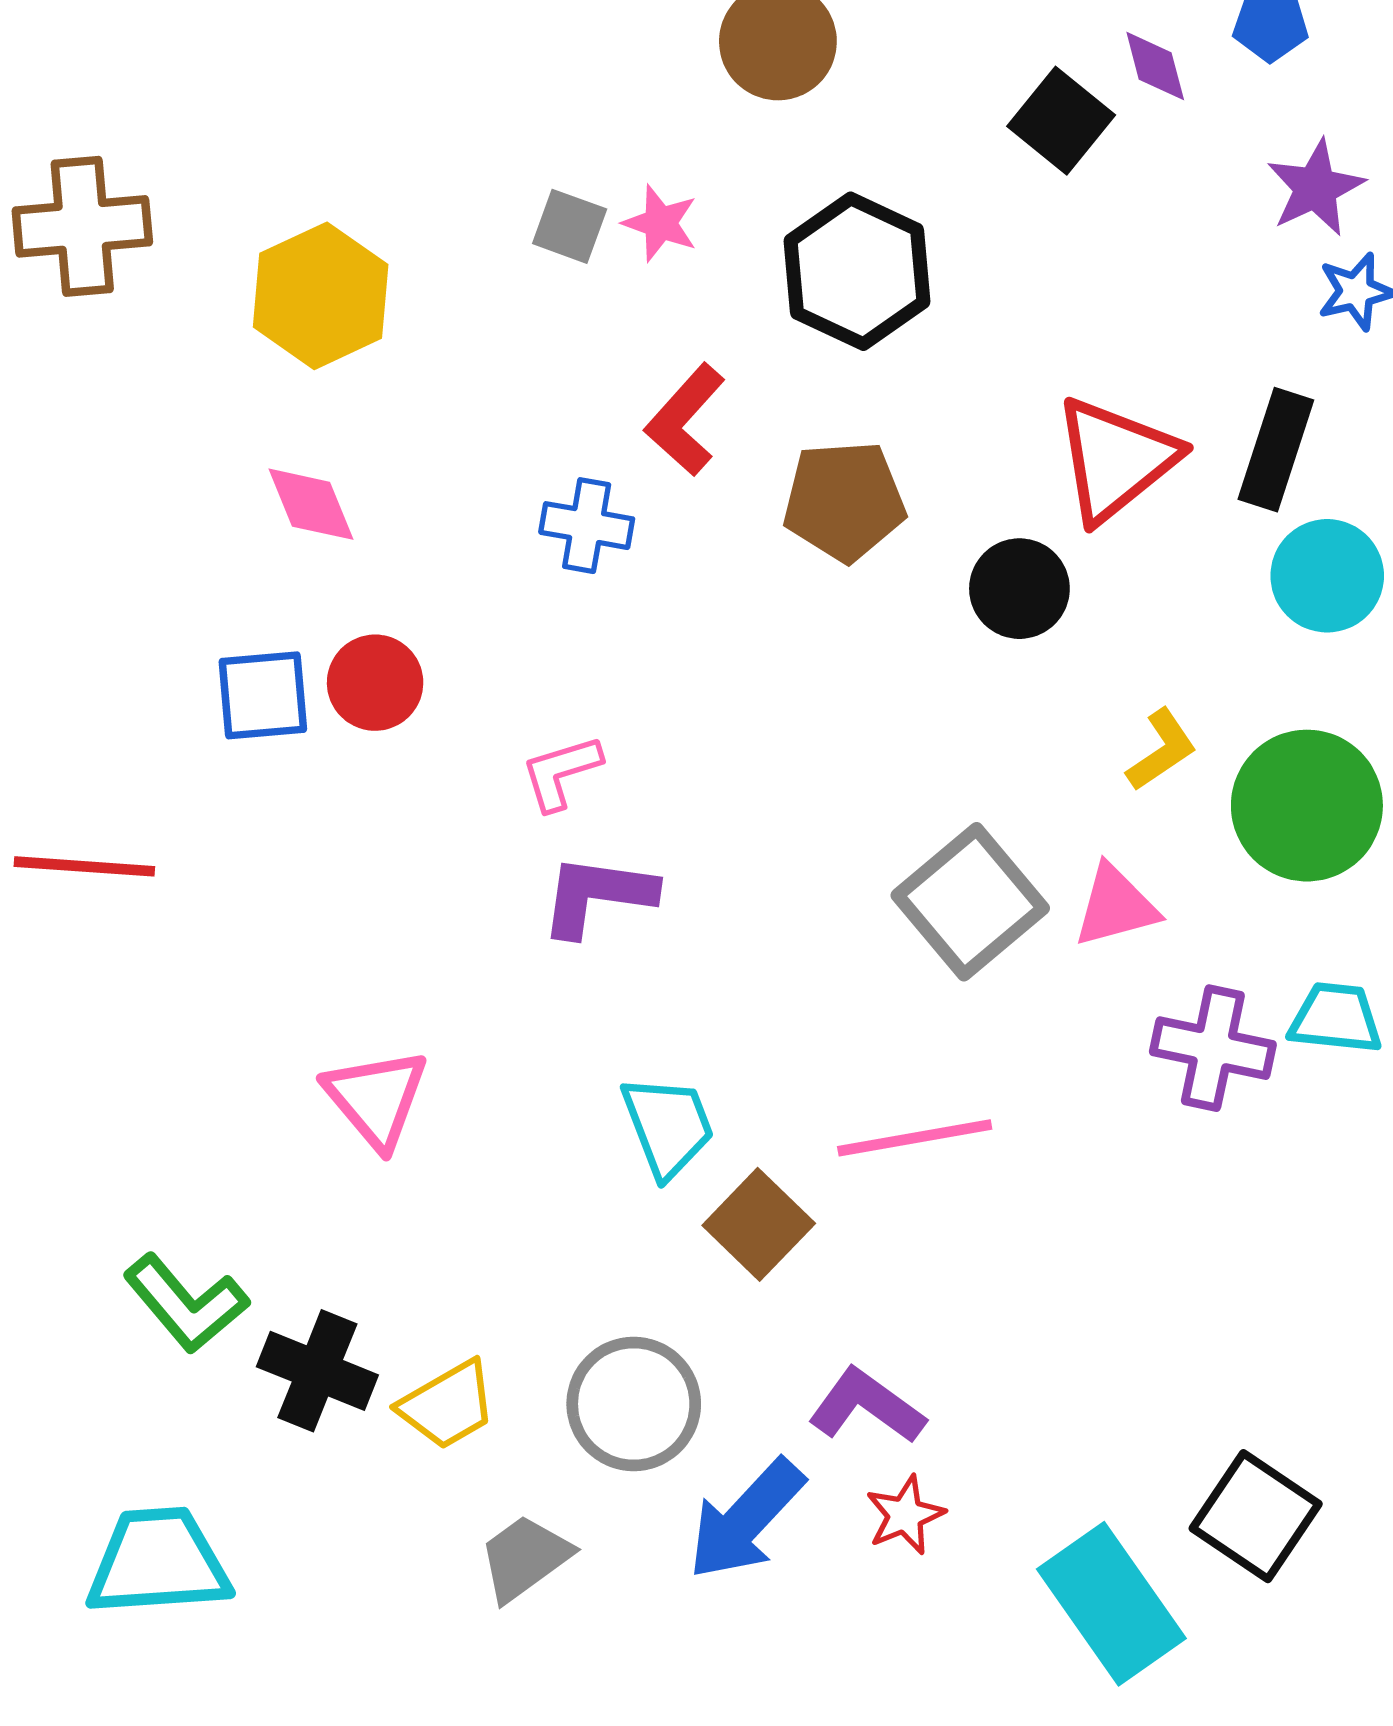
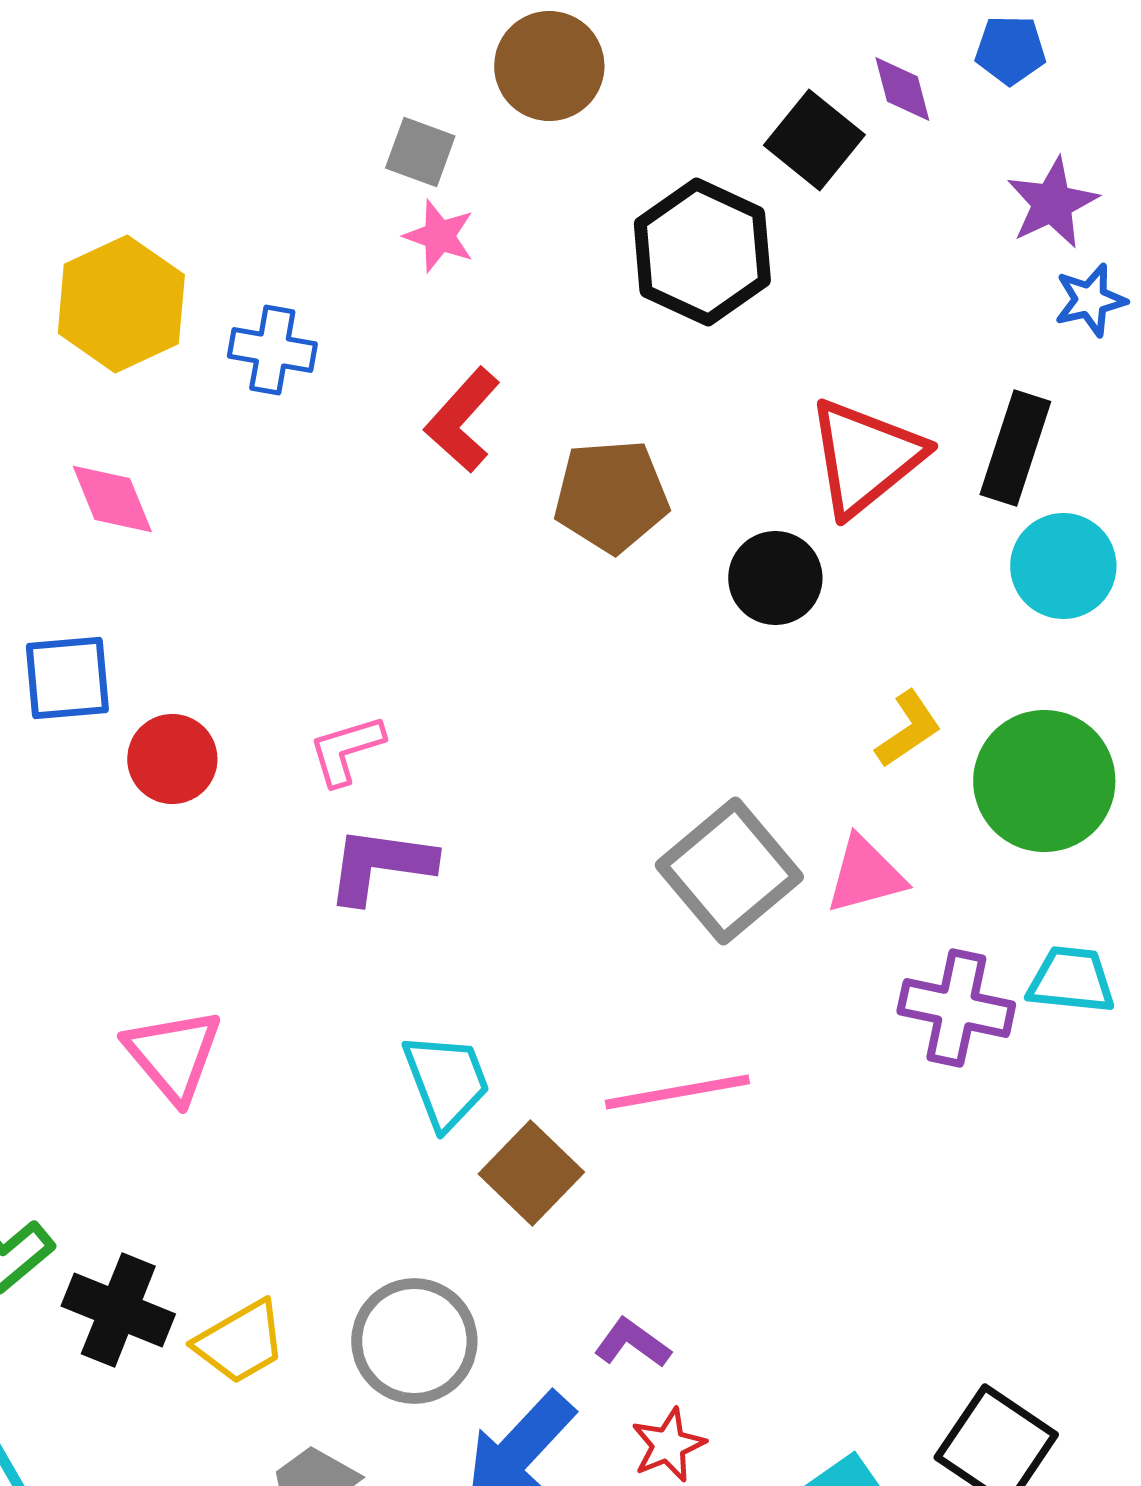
gray square: (570, 226) -> (420, 152), moved
black hexagon: (857, 271) -> (702, 252), moved
blue cross: (587, 526) -> (272, 350), moved
red circle: (375, 683) -> (172, 759), moved
purple L-shape: (867, 1406) -> (632, 1343), size x0.7

